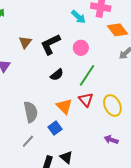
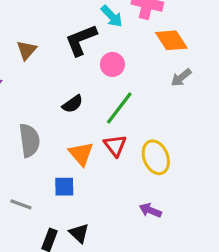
black L-shape: (50, 44) -> (81, 40), moved
gray semicircle: (31, 112) -> (29, 140), moved
blue square: (55, 128) -> (64, 187), turned 32
gray line: (28, 141) -> (21, 204), turned 64

